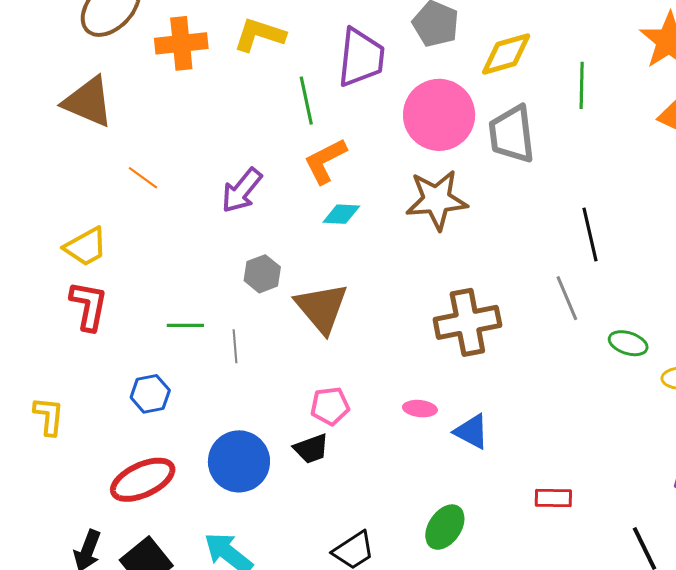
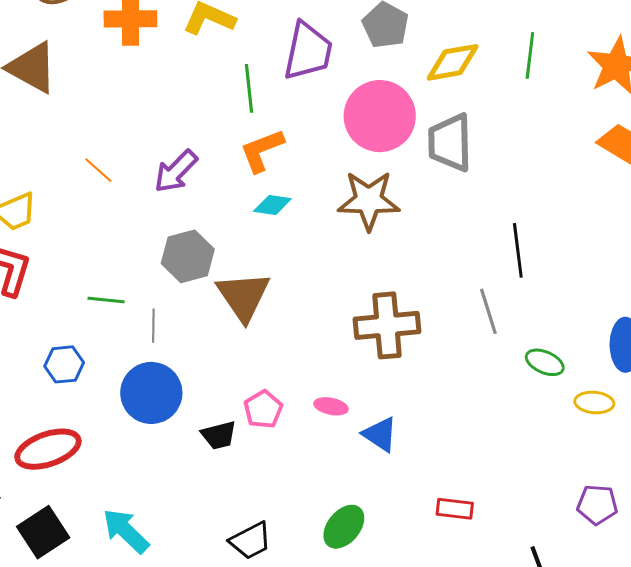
green line: (582, 85) -> (530, 55), moved
orange line: (143, 178) -> (98, 170), moved
gray hexagon: (262, 274) -> (188, 256), size x1.4
pink pentagon: (330, 406) -> (263, 409), moved, turned -30
blue circle: (239, 461) -> (151, 393), moved

